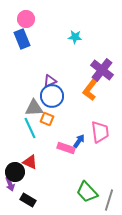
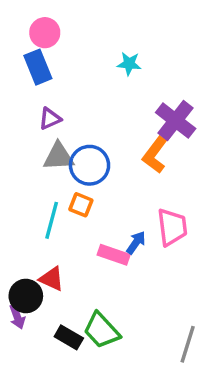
purple triangle: (50, 81) -> (50, 119), moved
gray triangle: (34, 108) -> (59, 157), moved
cyan line: (30, 128) -> (52, 220), turned 40
green trapezoid: (87, 192) -> (102, 330), moved
black rectangle: (28, 200) -> (69, 337), moved

